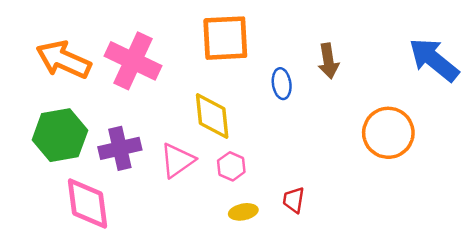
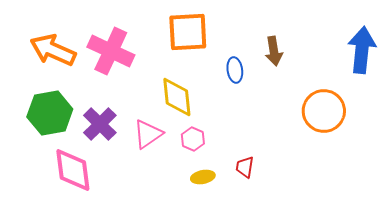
blue arrow: (434, 60) -> (362, 50), turned 57
purple cross: (120, 148) -> (100, 124), turned -32

